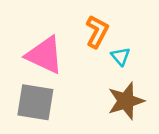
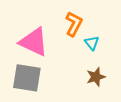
brown star: (126, 101) -> (96, 77), size x0.7

